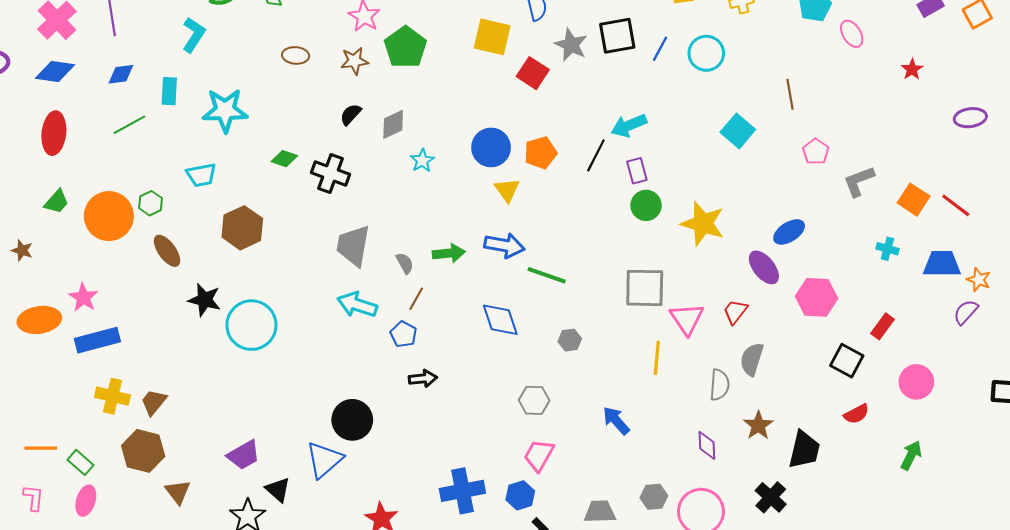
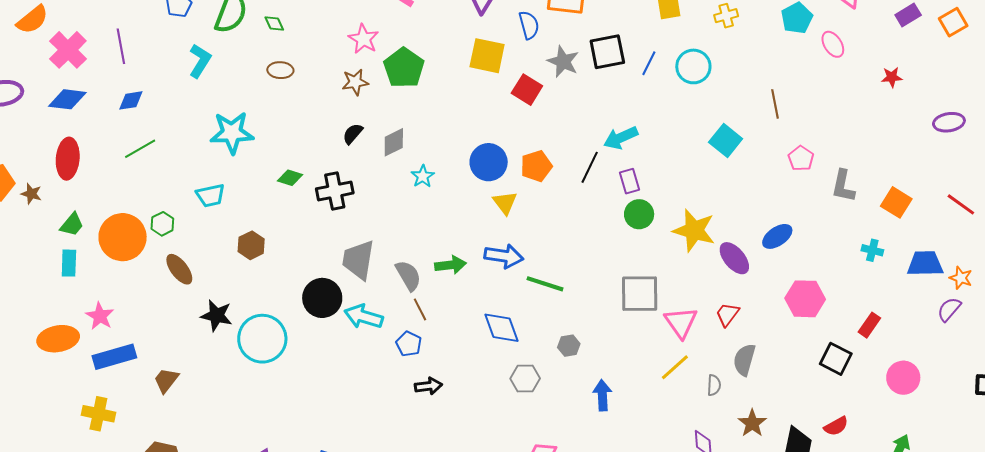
brown ellipse: (296, 55) -> (280, 70), moved
red star: (912, 69) -> (892, 77), turned 30
cyan rectangle: (169, 91) -> (69, 263), moved
black cross: (331, 173) -> (335, 191), turned -30
gray L-shape: (859, 181) -> (843, 186), turned -56
red line: (956, 205) -> (961, 204), moved
brown hexagon: (242, 228) -> (251, 245), size x0.7
brown star: (22, 250) -> (31, 194), moved
gray semicircle: (405, 263) -> (408, 276), size x1.5
purple ellipse: (764, 267) -> (734, 258), moved
brown line: (416, 299) -> (420, 309), turned -55
yellow line: (657, 358) -> (675, 367), moved, turned 44
gray semicircle: (720, 385) -> (714, 385), size x0.7
yellow cross: (112, 396) -> (98, 414), moved
gray hexagon: (534, 400) -> (525, 378), moved
brown trapezoid: (154, 402) -> (166, 380), moved
red semicircle: (856, 414) -> (836, 426), moved
black circle: (352, 420) -> (322, 298), moved
blue arrow: (616, 421) -> (602, 395), moved, turned 40

